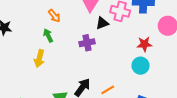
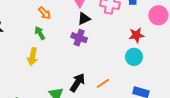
black triangle: (102, 23) -> (84, 19), moved
purple cross: (87, 43) -> (79, 38), turned 35

